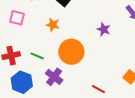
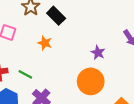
orange circle: (71, 52) -> (91, 81), moved

